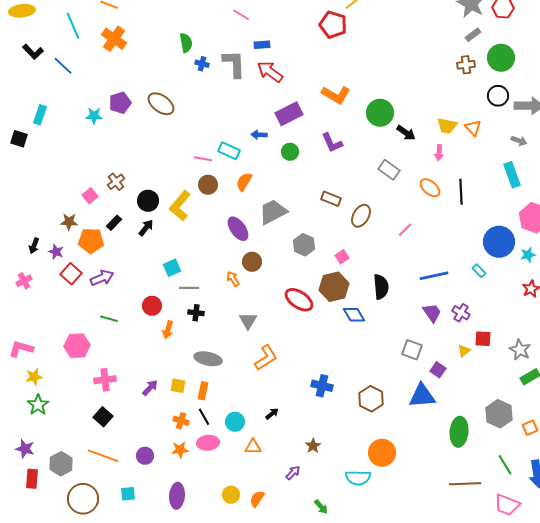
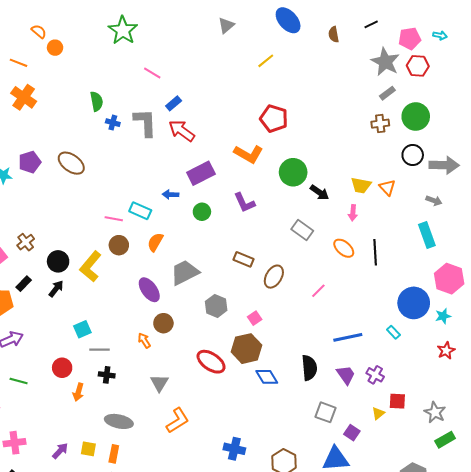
red pentagon: (333, 25) -> (274, 119), moved
blue rectangle: (262, 45) -> (174, 103), turned -35
black semicircle: (381, 287) -> (309, 368), moved

